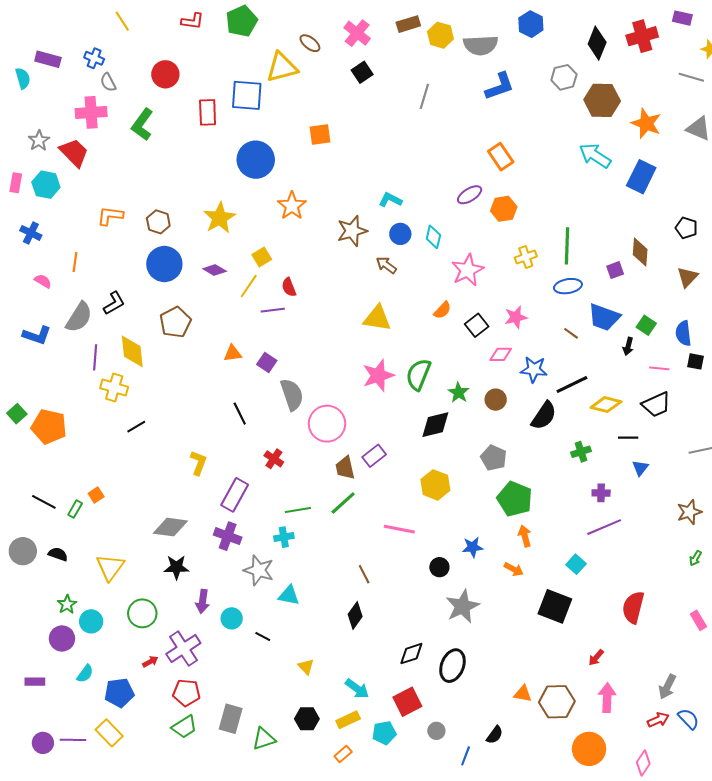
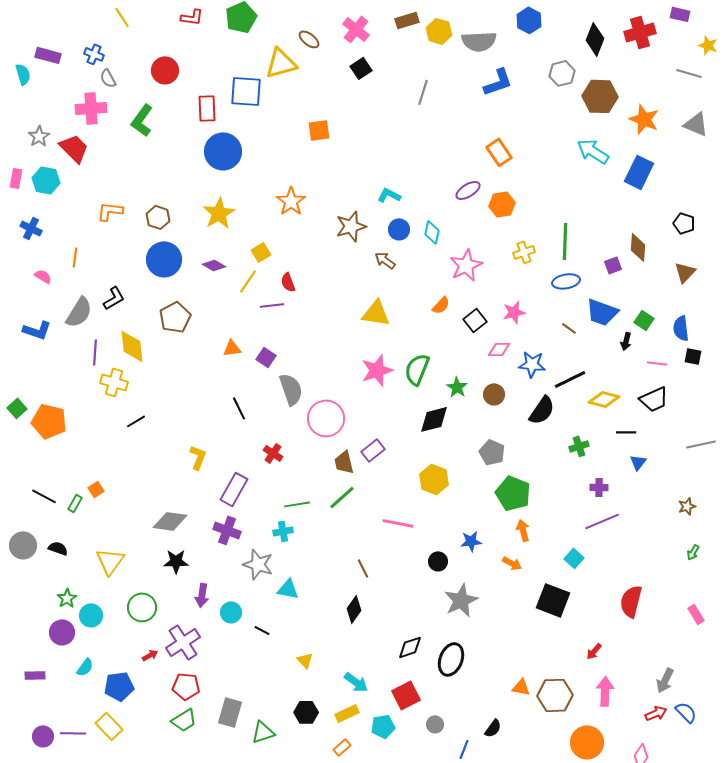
blue circle: (256, 160) -> (223, 151), moved
brown star: (689, 512) -> (687, 506), size x0.7

